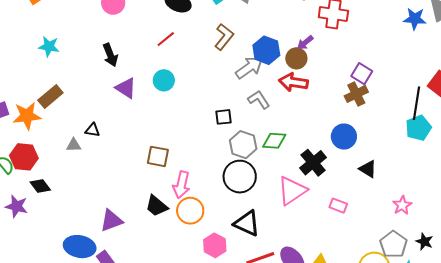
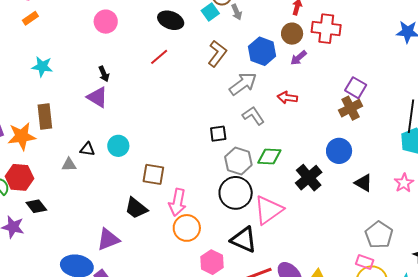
blue hexagon: (266, 50) -> (262, 51), moved
black arrow: (110, 55) -> (104, 74), size x0.7
brown circle: (296, 58) -> (292, 34), moved
cyan circle: (164, 80) -> (118, 146), moved
red arrow: (293, 82) -> (287, 98), size x0.7
purple triangle: (126, 88) -> (97, 97), moved
brown rectangle: (50, 96) -> (45, 117), turned -55
pink triangle: (292, 191) -> (268, 210), moved
pink star: (402, 205) -> (404, 183), moved
black trapezoid: (157, 206) -> (136, 208), moved
pink rectangle: (338, 206) -> (365, 262), moved
gray pentagon: (393, 244) -> (379, 235), moved

